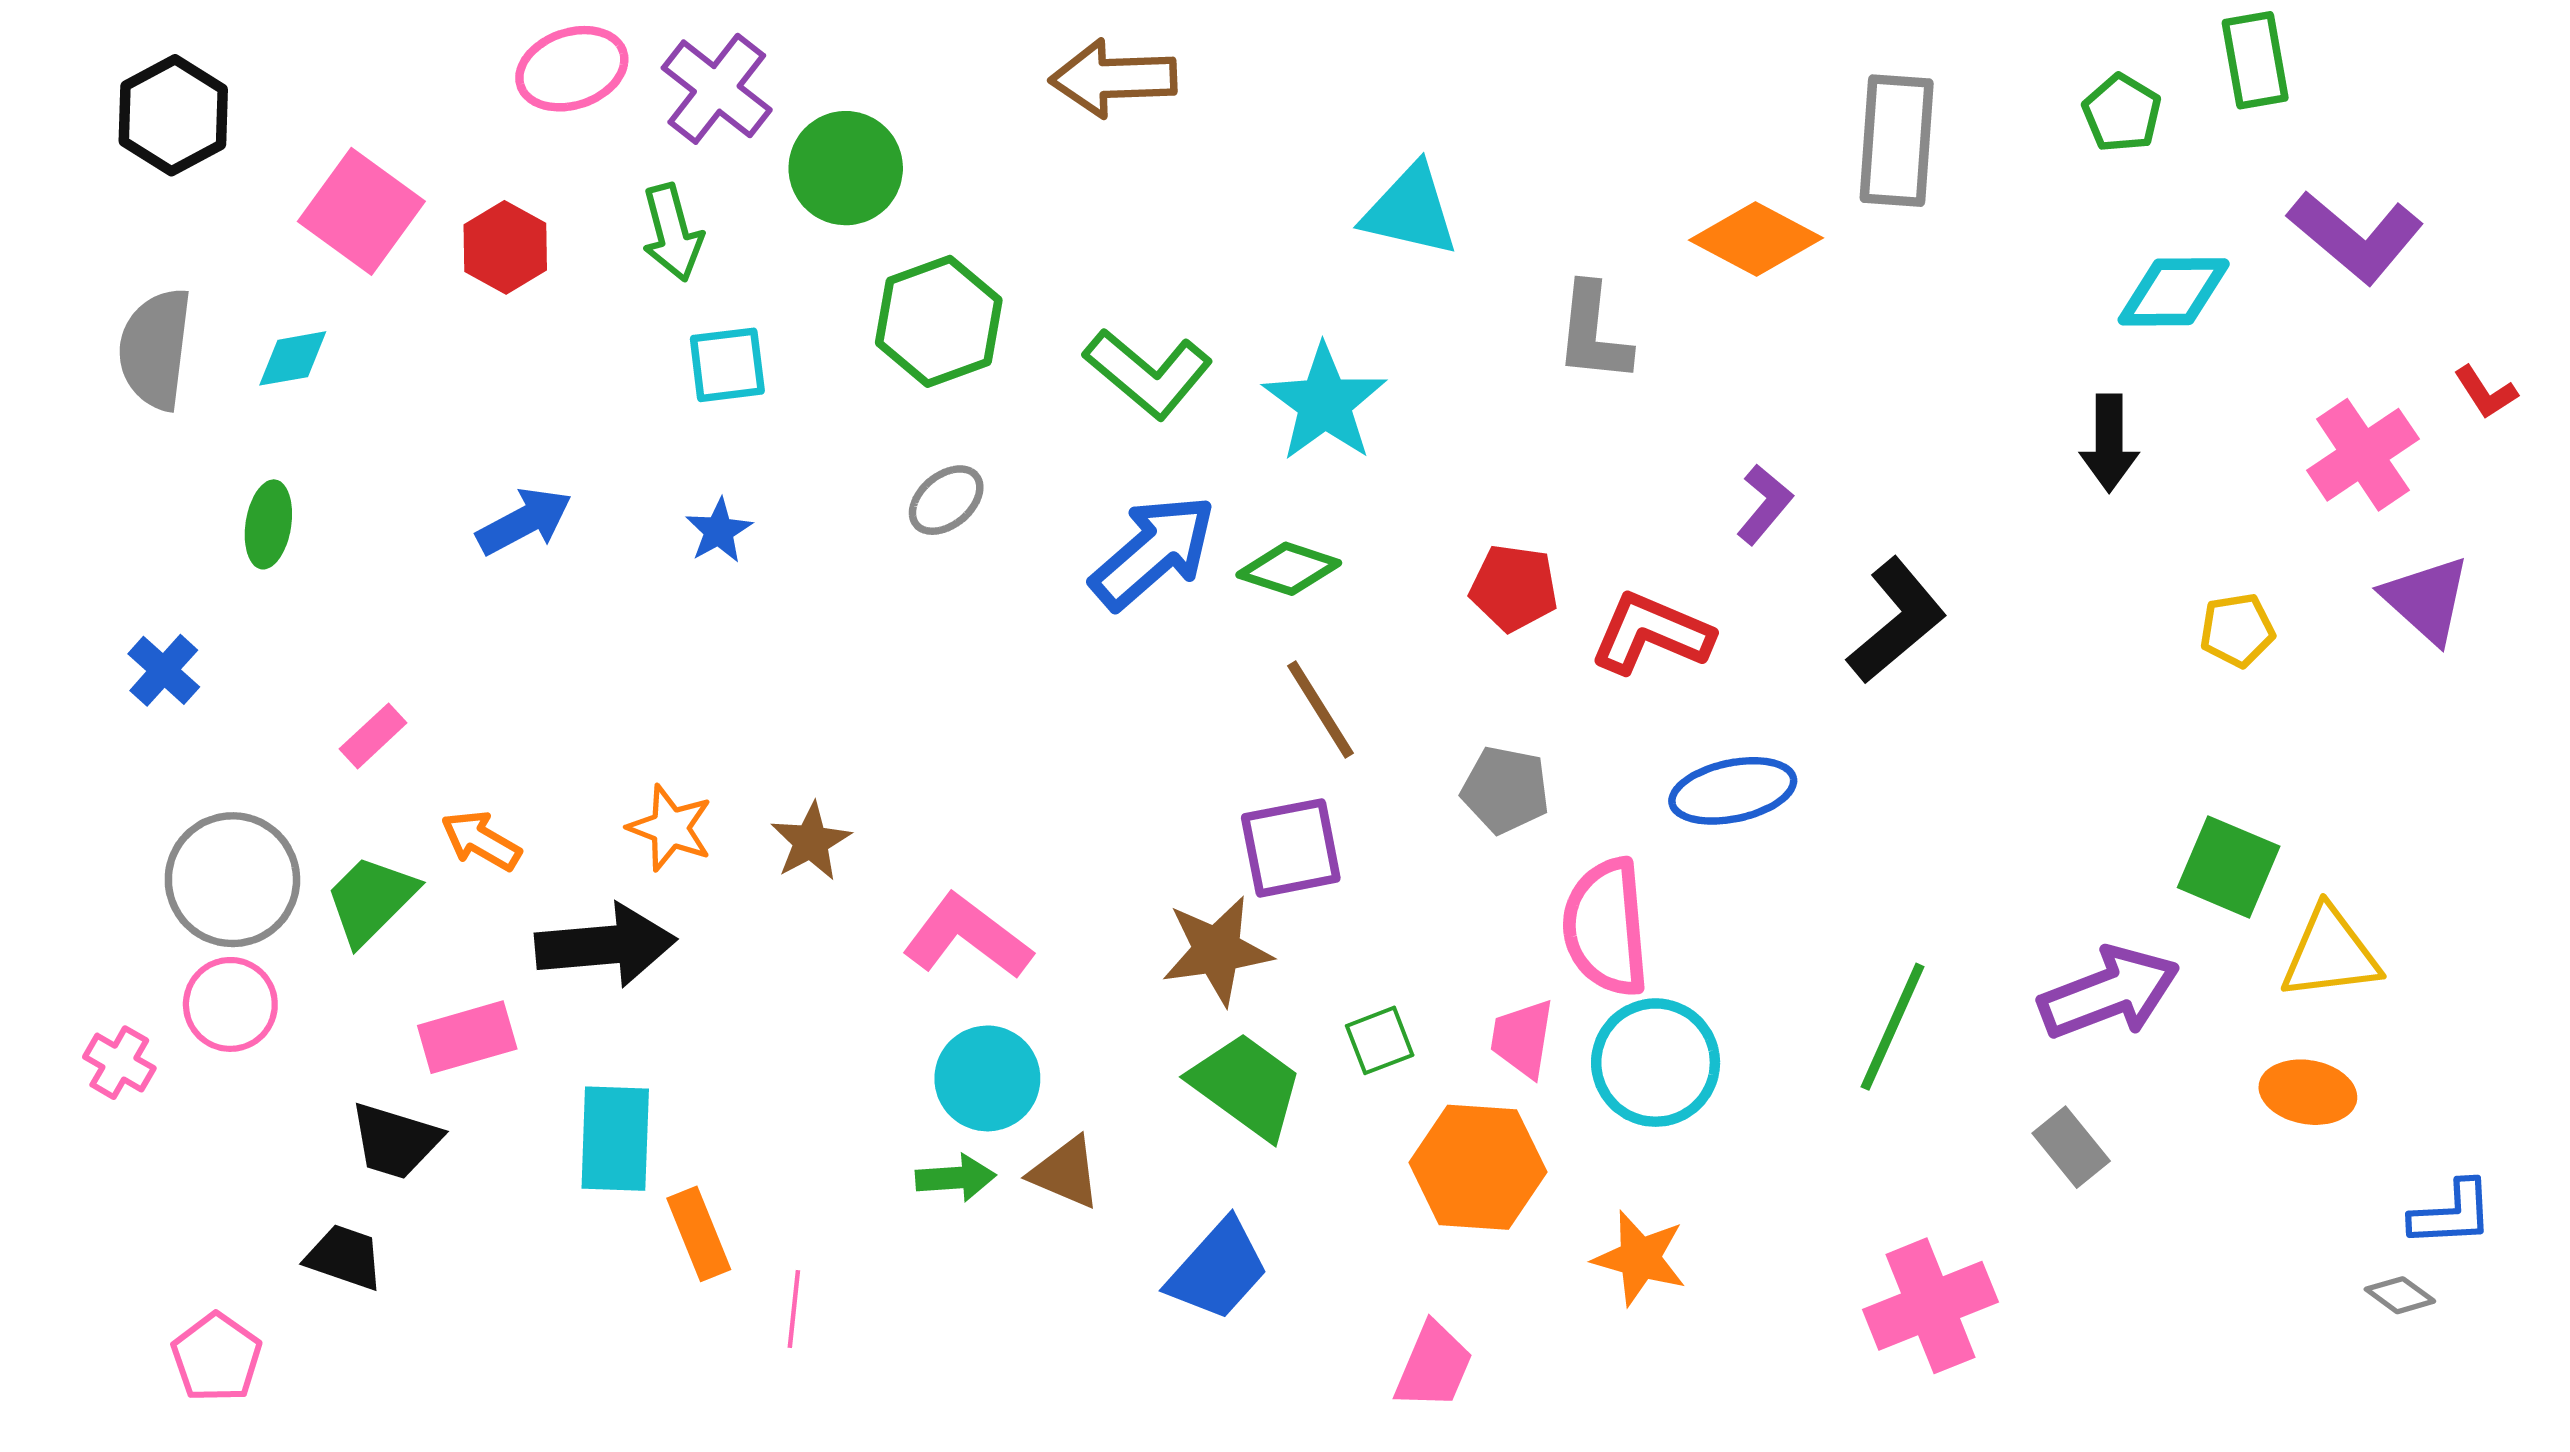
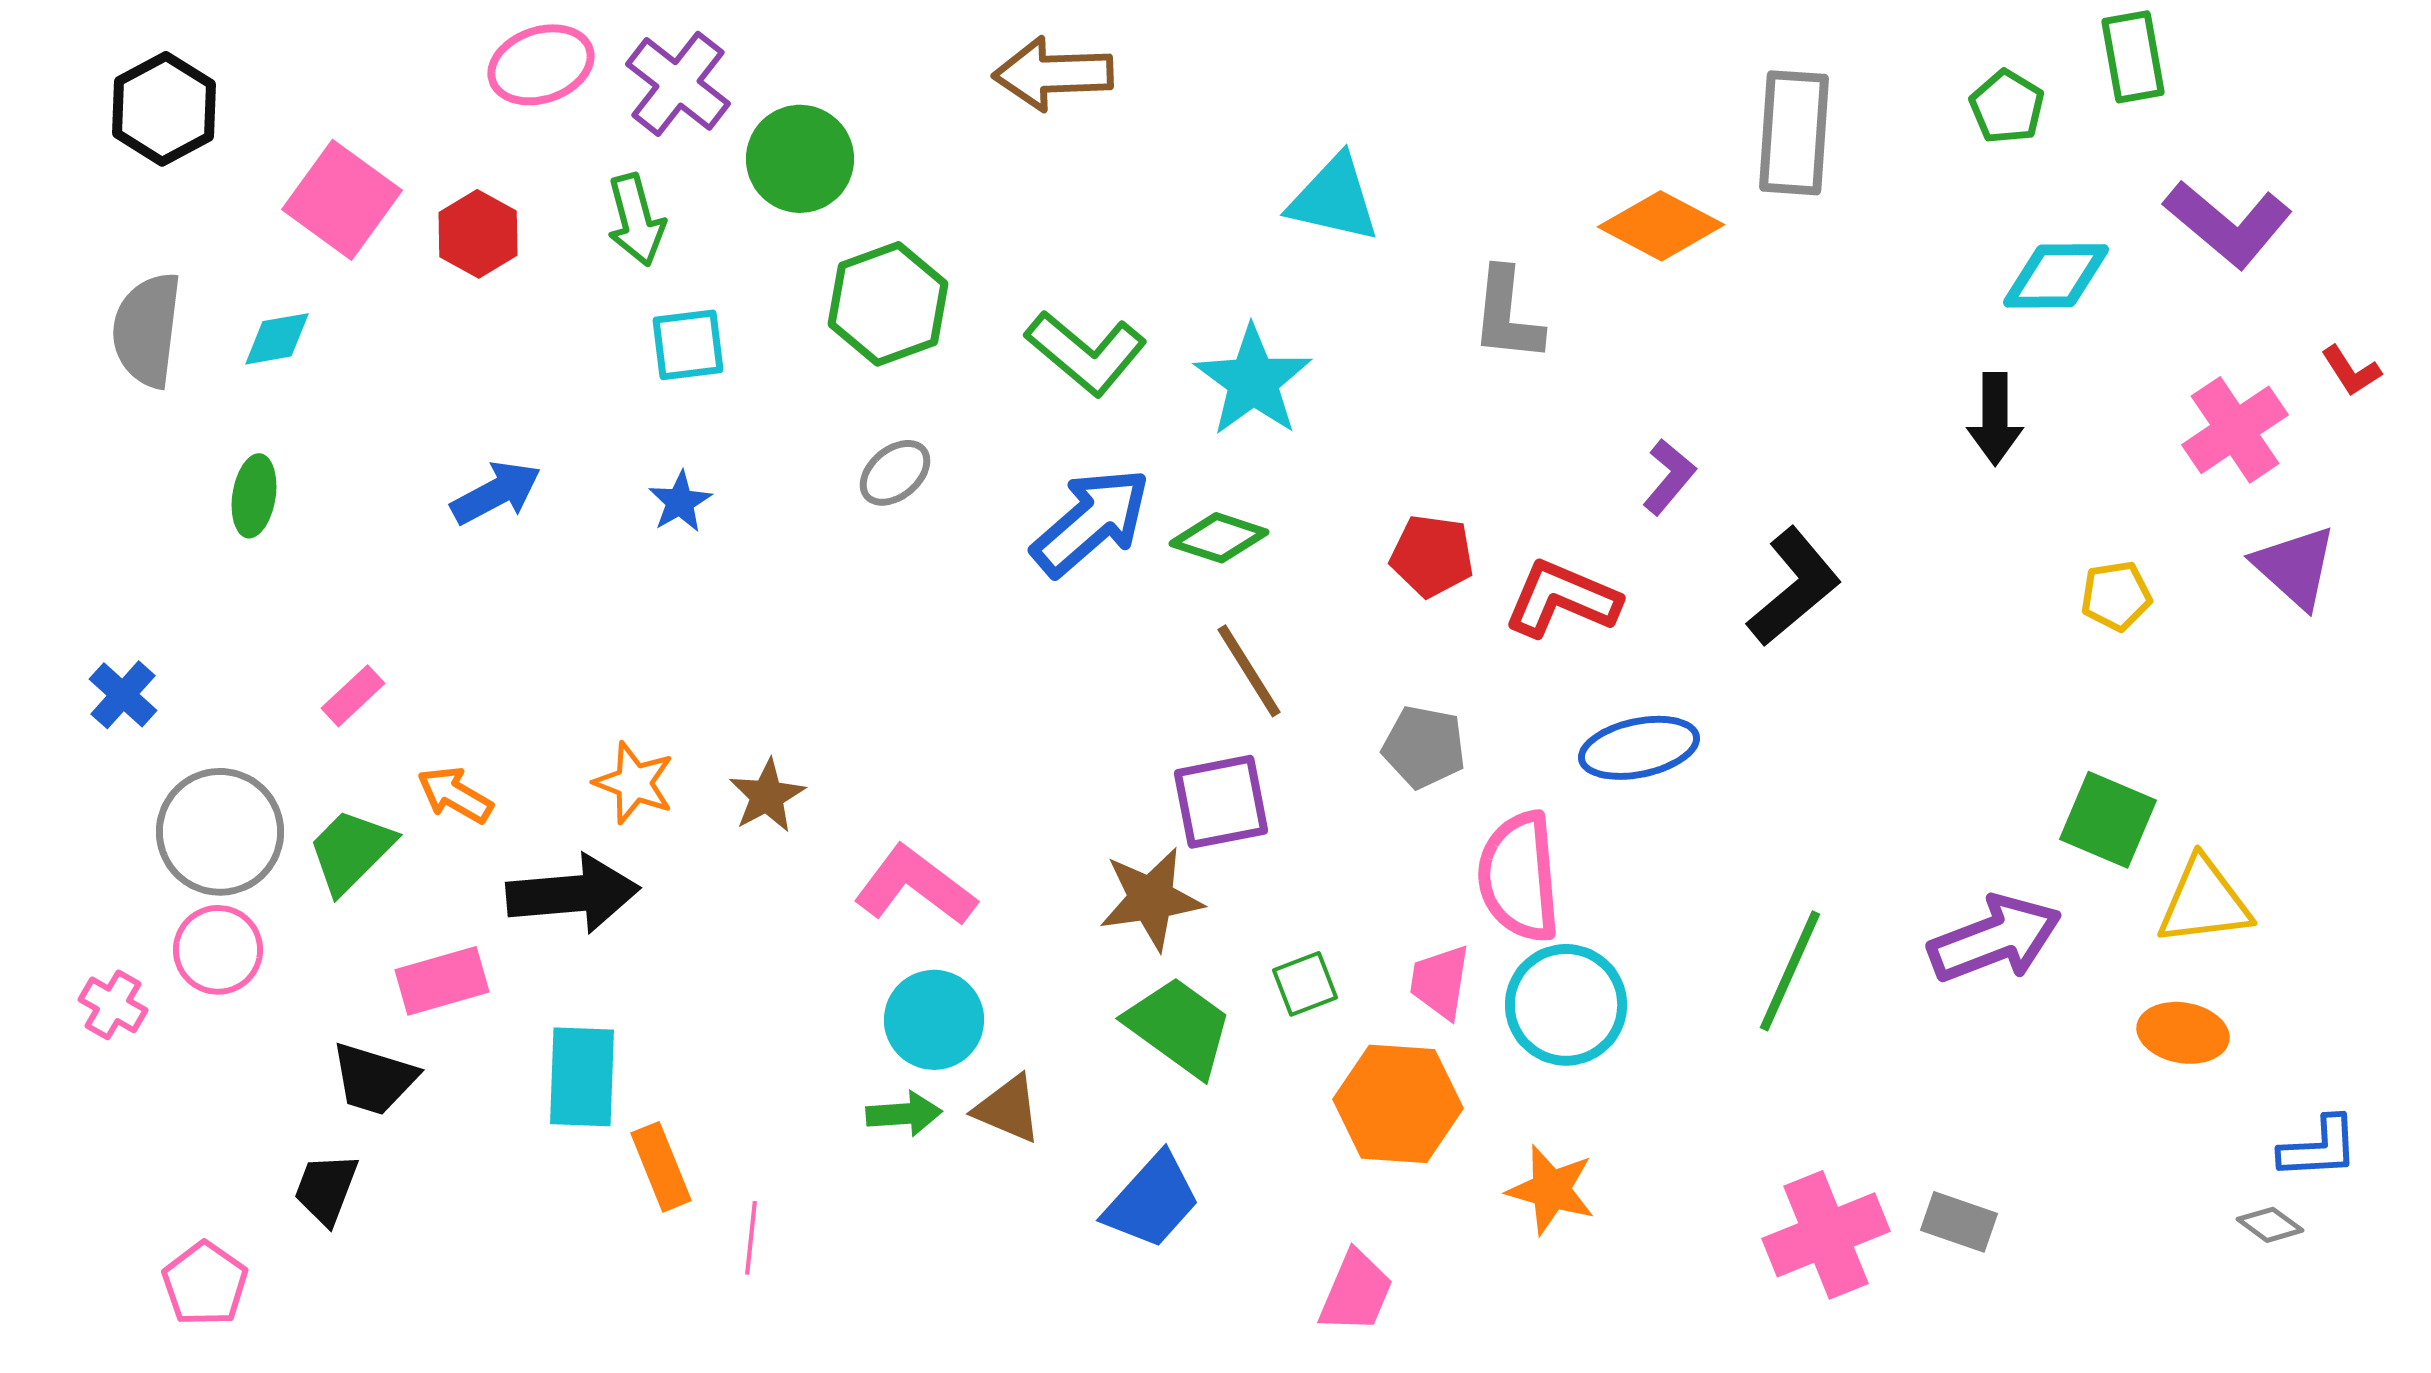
blue cross: (164, 670) -> (123, 695), moved
gray rectangle: (2071, 1147) -> (1959, 1222), moved, turned -32
black trapezoid: (345, 1257) -> (326, 1189), turned -88

